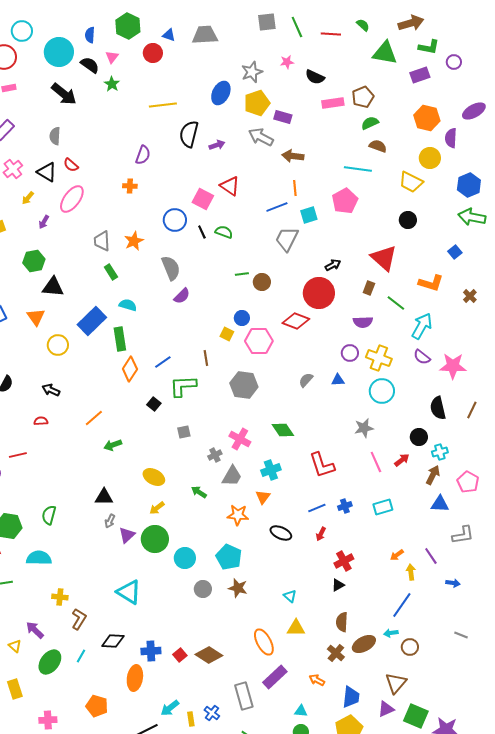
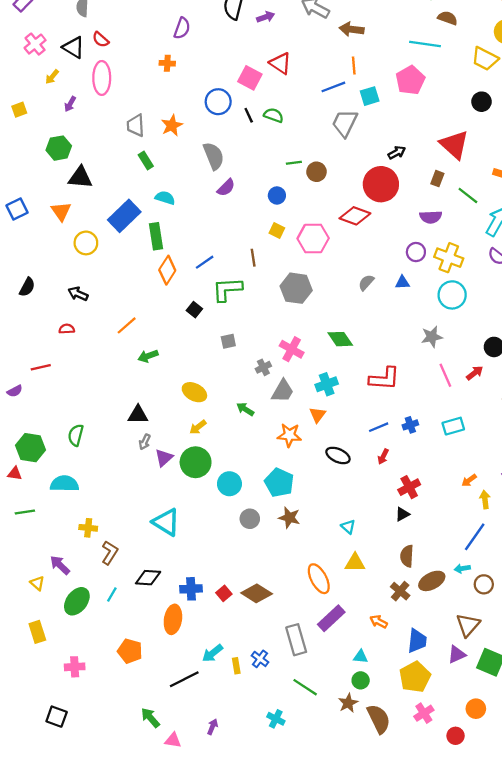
pink ellipse: (72, 199) -> (102, 78), turned -36
blue circle: (242, 318) -> (277, 195), moved
red L-shape: (322, 465) -> (384, 379), turned -68

